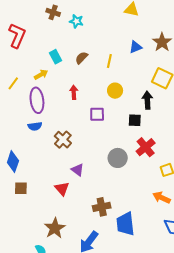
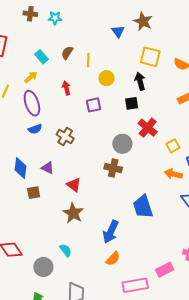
blue triangle: (136, 47) -> (118, 31), turned -32
yellow line: (109, 61) -> (88, 60), moved
purple triangle: (78, 170) -> (48, 168), moved
brown cross: (102, 207) -> (113, 168), moved, turned 36
brown star: (55, 228) -> (73, 213), moved

